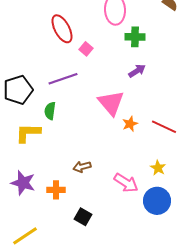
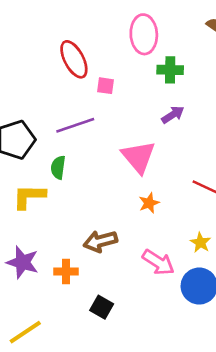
pink square: (86, 49) -> (106, 86), turned -32
orange star: (130, 124) -> (149, 203), moved
brown arrow: (82, 167) -> (100, 241), size x1.4

